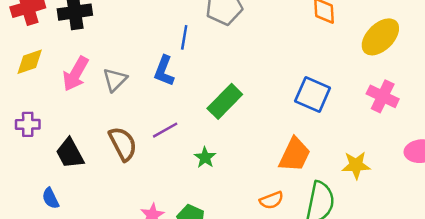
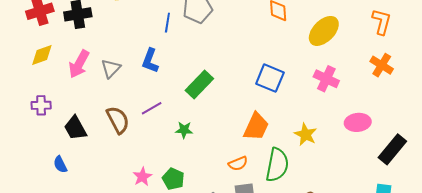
blue line: (184, 37) -> (167, 23), moved
green star: (205, 157) -> (184, 130), turned -30
yellow star: (356, 165) -> (306, 134), turned 30

